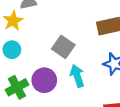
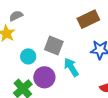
cyan circle: (12, 50) -> (28, 56), moved

